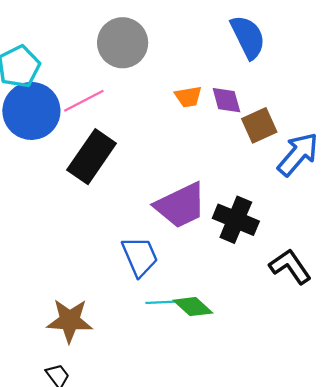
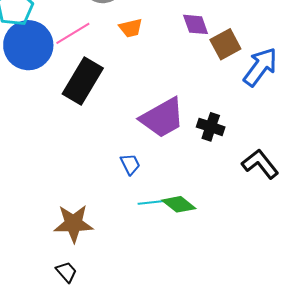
orange trapezoid: (188, 97) -> (131, 28), moved
black cross: (236, 220) -> (211, 127), size x0.7
blue trapezoid: (140, 256) -> (130, 164), size x0.6

